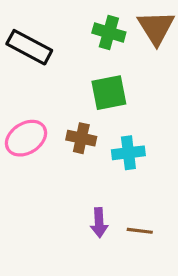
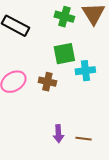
cyan cross: (128, 153) -> (85, 71), moved

